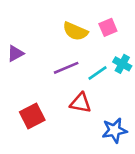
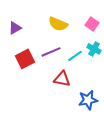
pink square: (108, 27) -> (92, 24), moved, turned -32
purple triangle: (15, 53) -> (15, 28), moved
red square: (32, 116) -> (25, 59), moved

